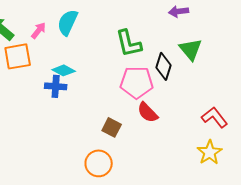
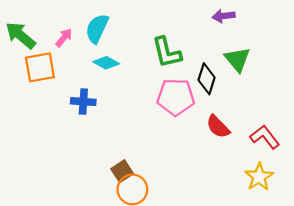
cyan diamond: (64, 70) -> (106, 63), moved
red semicircle: (148, 112) -> (218, 127), moved
brown square: (112, 127) -> (122, 171), moved, turned 30

